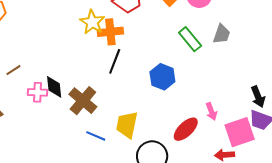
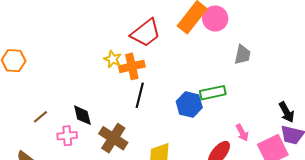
yellow star: (92, 22) -> (113, 59), size x0.7
green rectangle: (190, 39) -> (213, 93), moved, turned -55
black diamond: (54, 87) -> (82, 115), moved

